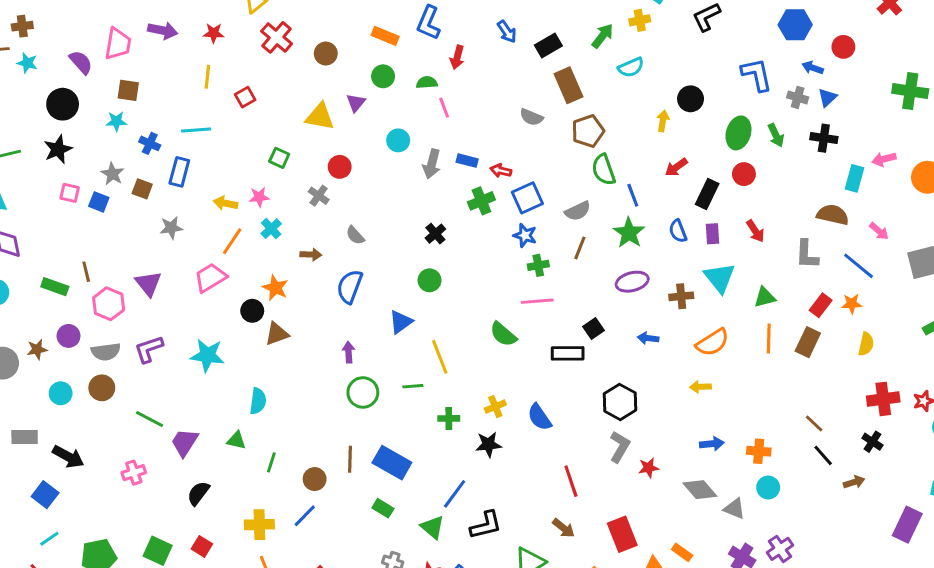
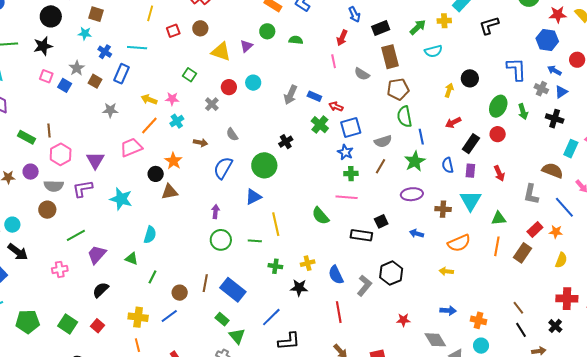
brown circle: (326, 54) -> (200, 28), moved
red arrow: (457, 57) -> (342, 38), moved
pink line: (444, 108) -> (334, 61), moved
cyan circle: (398, 140) -> (253, 83), moved
green cross: (481, 201) -> (320, 125), turned -36
green circle: (430, 280) -> (264, 165), moved, size x1.6
purple triangle: (148, 284) -> (95, 160), moved
cyan circle: (61, 393) -> (12, 225), moved
green line: (149, 419) -> (76, 235), turned -66
gray L-shape: (620, 447) -> (364, 286), moved
red line: (571, 481) -> (339, 312), moved
green triangle: (432, 527) -> (237, 336), moved

